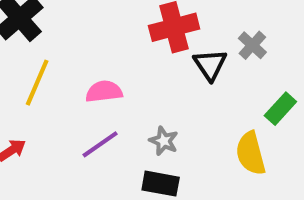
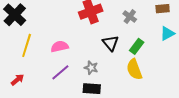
black triangle: (210, 65) -> (111, 43), moved
green rectangle: (280, 109) -> (137, 46), moved

